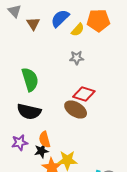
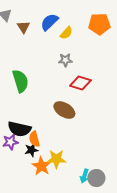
orange pentagon: (98, 20) -> (99, 24), moved
red diamond: (84, 94) -> (80, 83), moved
black semicircle: (29, 112) -> (19, 129), moved

